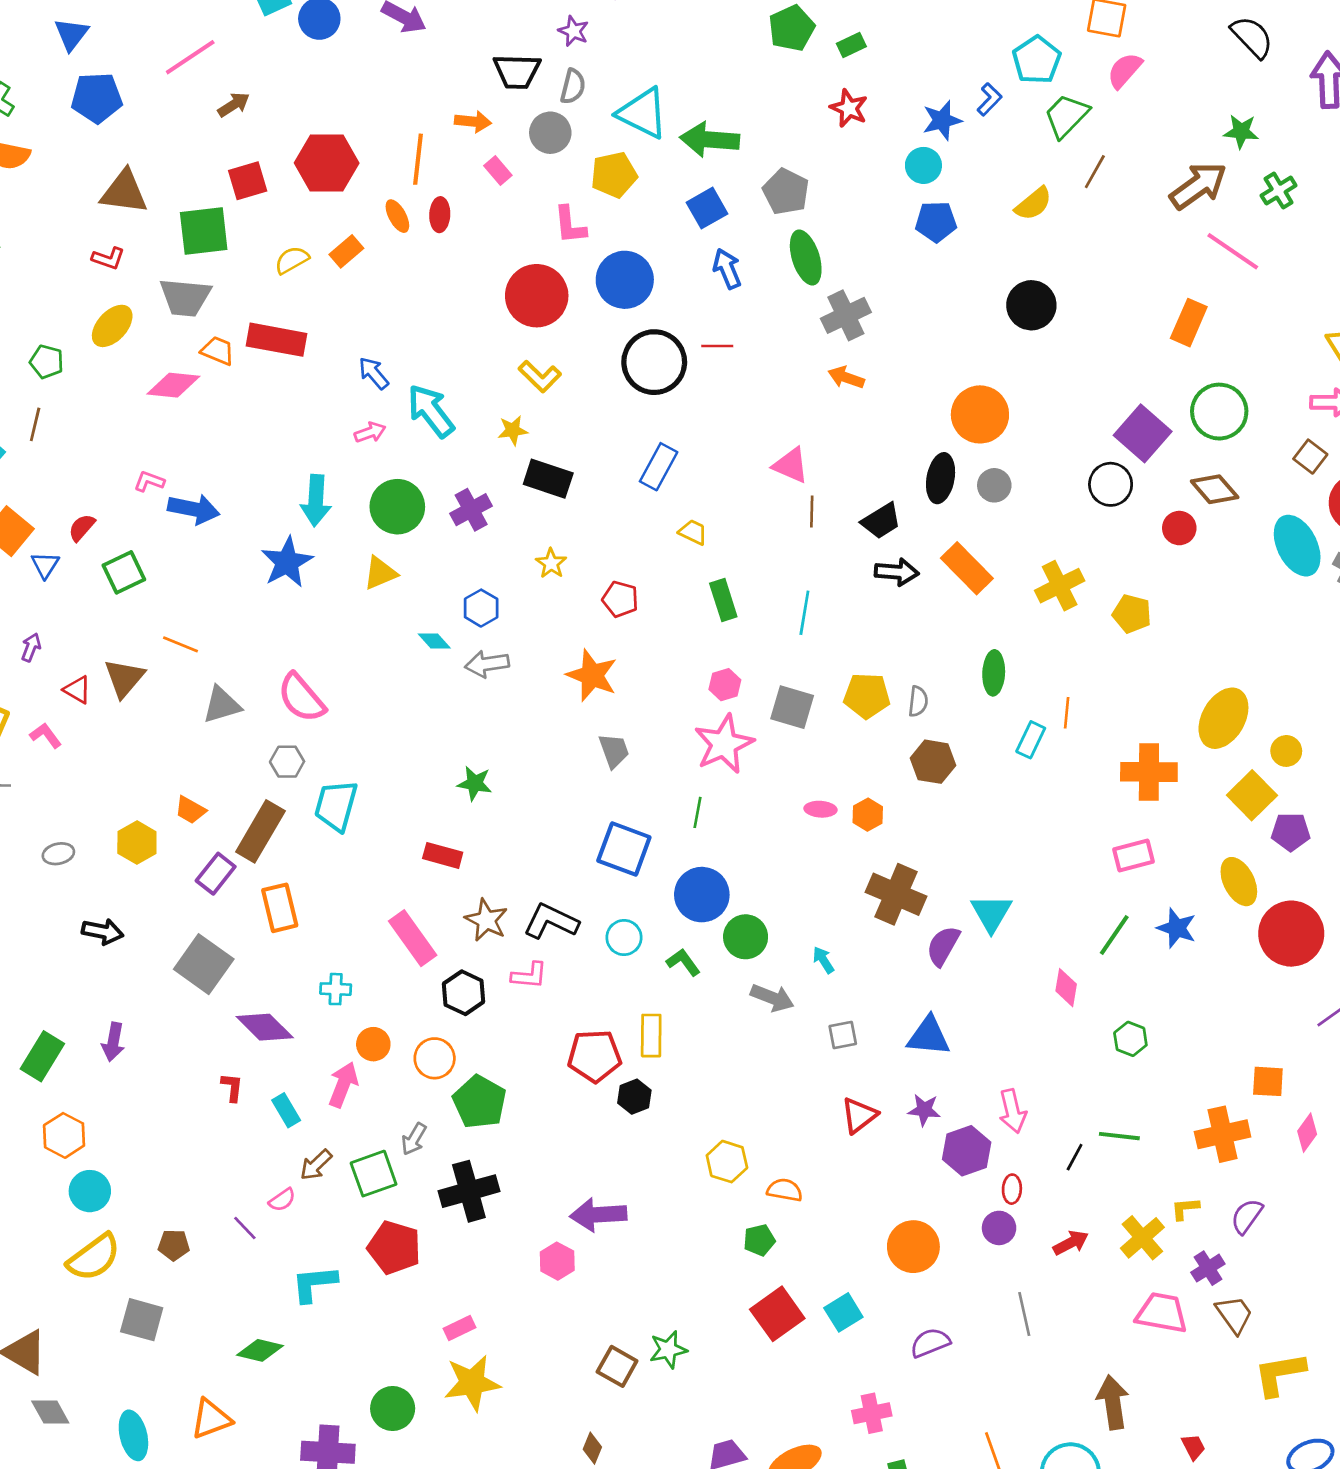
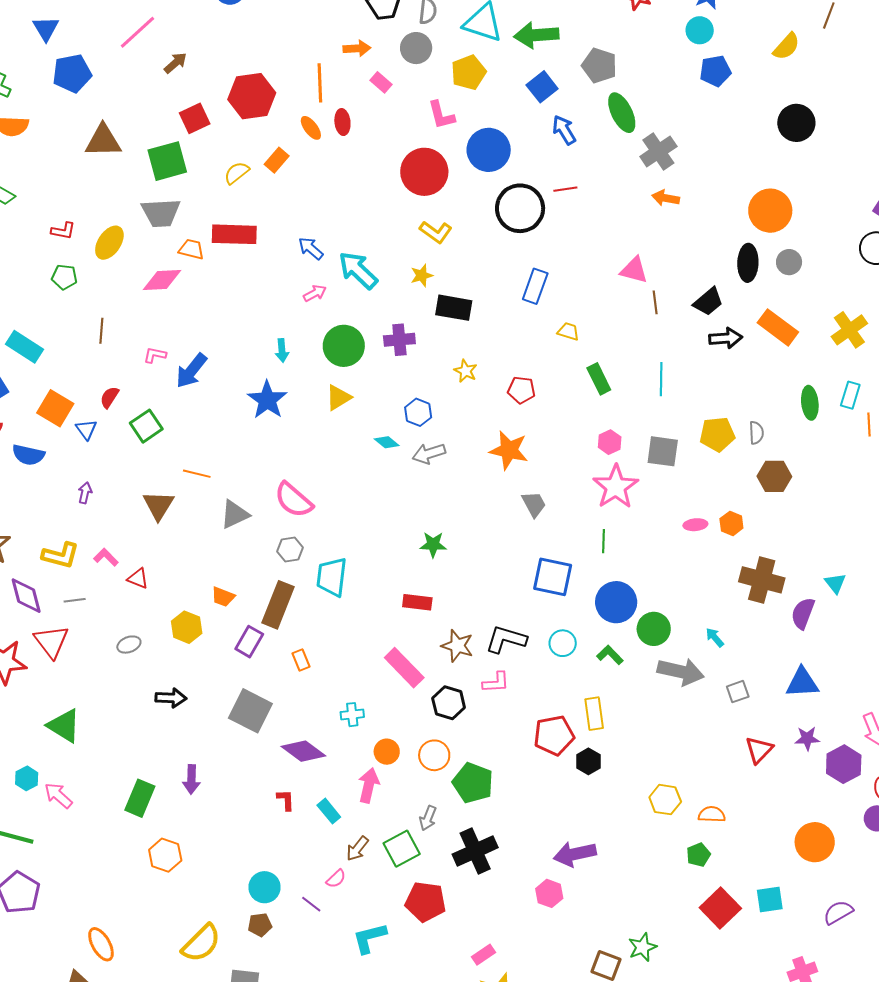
red L-shape: (108, 258) -> (63, 231), moved
brown line: (35, 424) -> (101, 331), moved
cyan arrow: (316, 500) -> (282, 350), size x0.6
blue arrow: (194, 509) -> (191, 371), turned 126
purple cross: (471, 510) -> (399, 340), turned 32
red triangle: (77, 690) -> (138, 578), moved
cyan rectangle: (1031, 740) -> (850, 395), moved
orange rectangle: (280, 908) -> (301, 660), size x0.6
cyan triangle: (991, 913) -> (835, 583), size x0.7
gray arrow: (772, 998) -> (681, 672), size x1.4
cyan circle: (90, 1191) -> (265, 887), moved
cyan square: (843, 1312) -> (770, 899), turned 32

